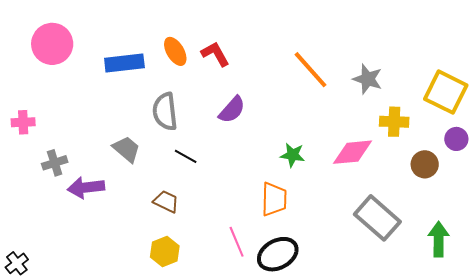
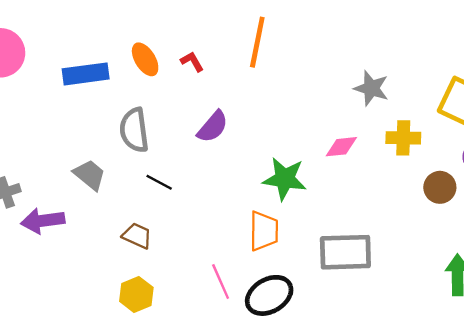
red L-shape: (215, 54) -> (192, 62), size x0.7
orange line: (311, 70) -> (257, 42), moved, turned 54
pink diamond: (353, 152) -> (341, 147), moved, size x0.7
green star: (293, 155) -> (285, 179), size x1.5
gray rectangle: (377, 218) -> (345, 252), moved, turned -42

